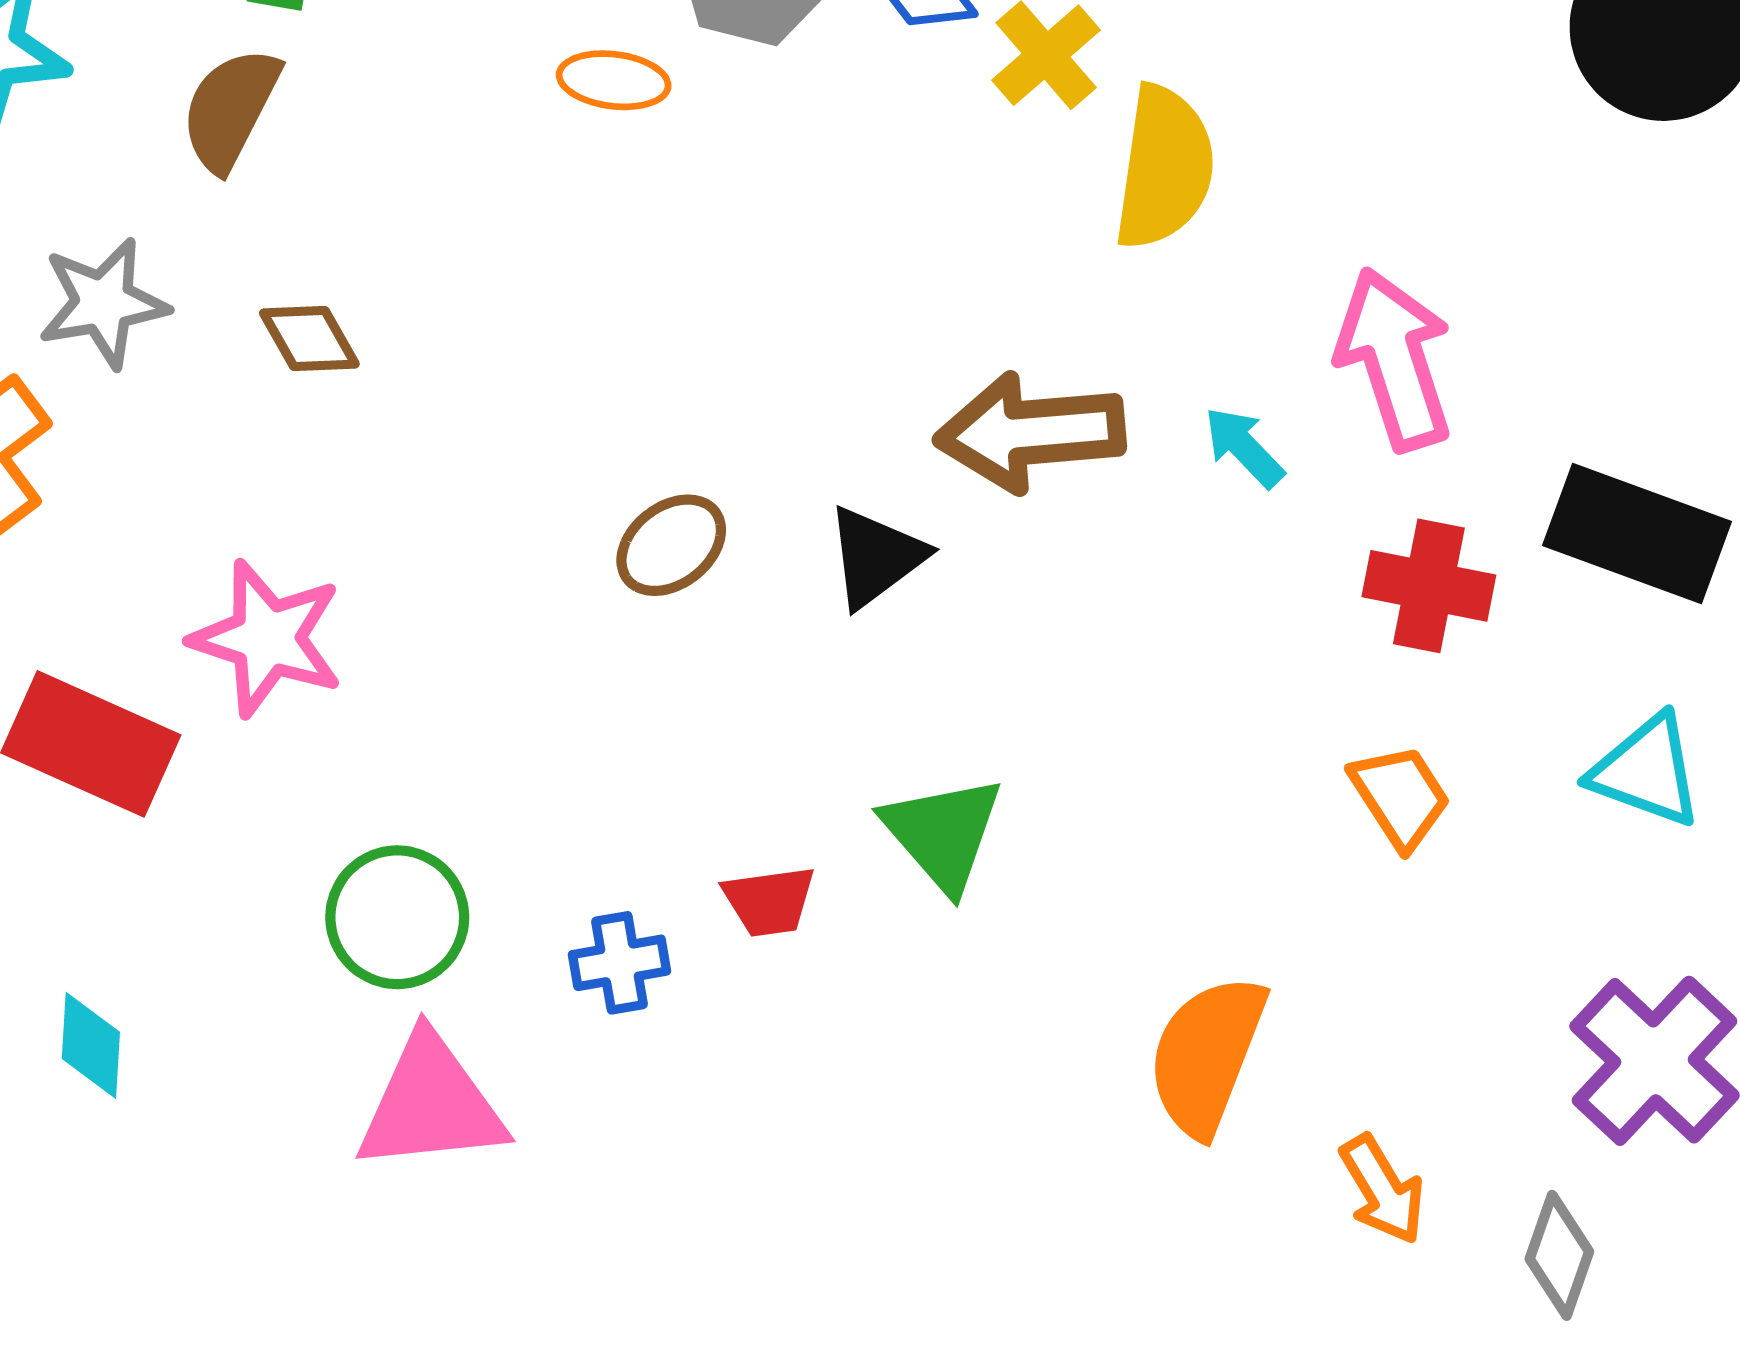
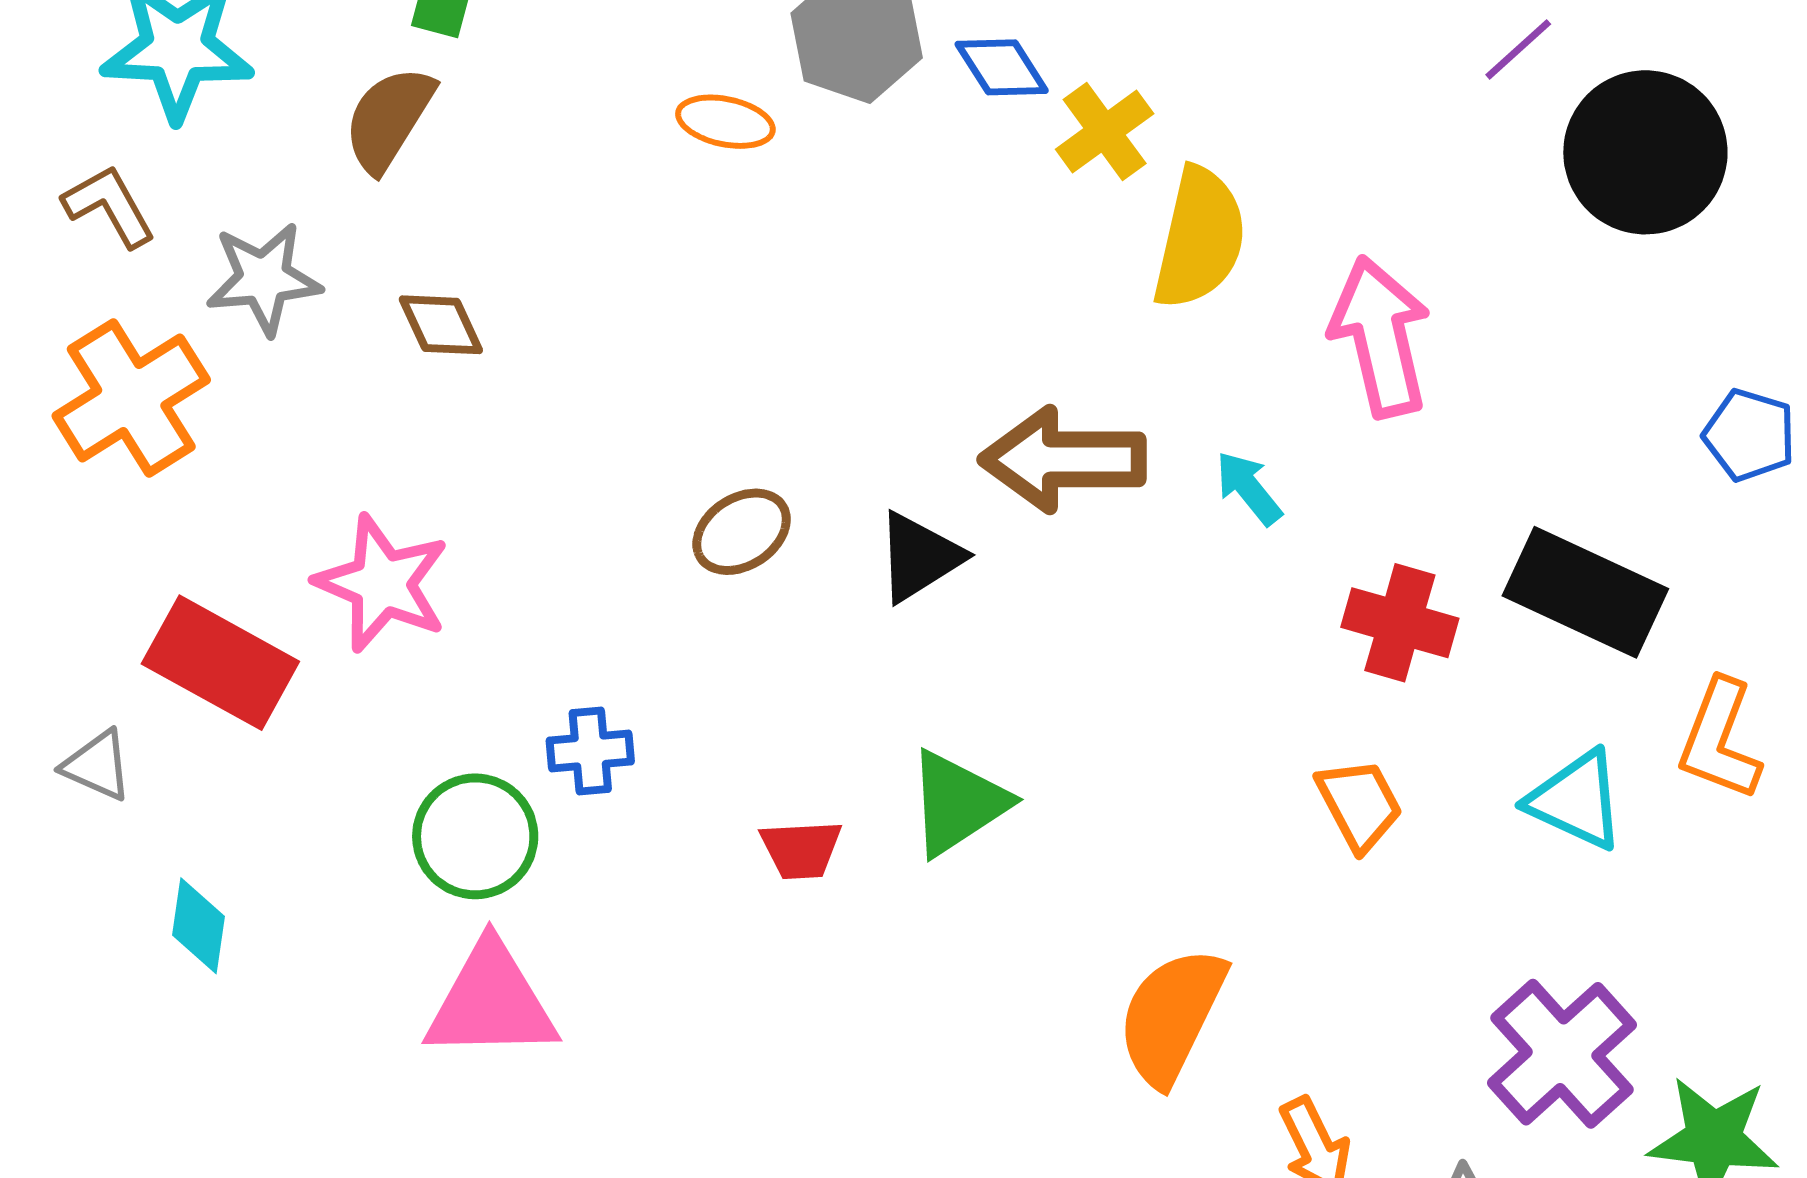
pink arrow: (1395, 359) -> (1380, 337), moved
green triangle: (943, 833) -> (958, 803), turned 33
blue cross: (620, 963) -> (590, 751), moved

